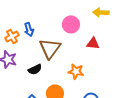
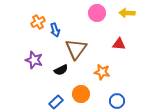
pink circle: (71, 24) -> (97, 13), moved
orange cross: (12, 36) -> (38, 22), moved

